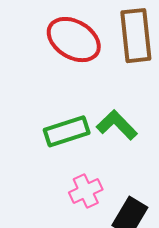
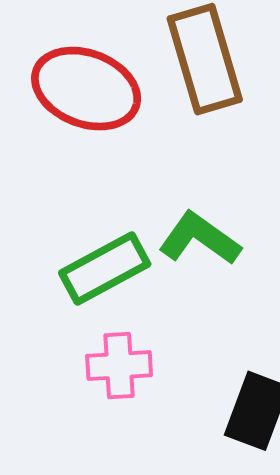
pink cross: (86, 191) -> (119, 366), moved, turned 32

